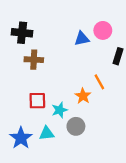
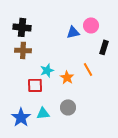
brown cross: (34, 60) -> (23, 50), moved
orange star: (83, 96) -> (67, 77), moved
cyan star: (60, 110) -> (47, 70), moved

